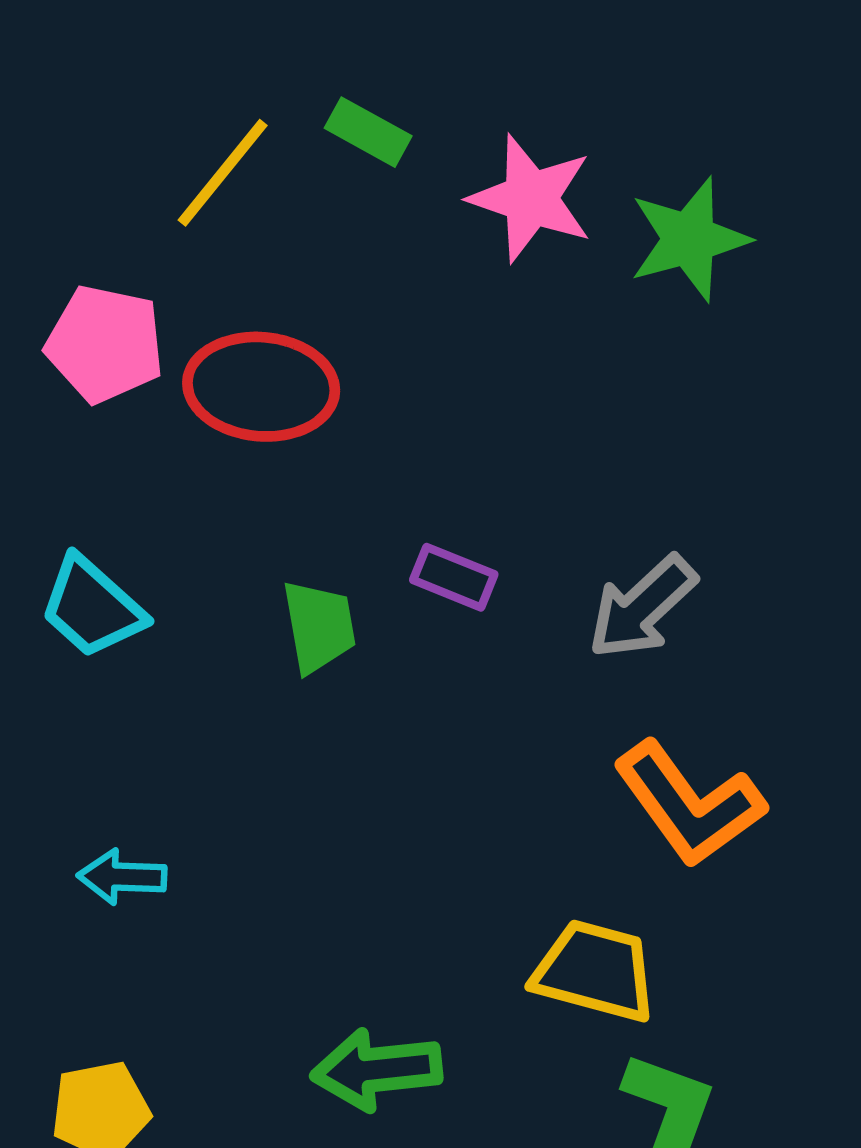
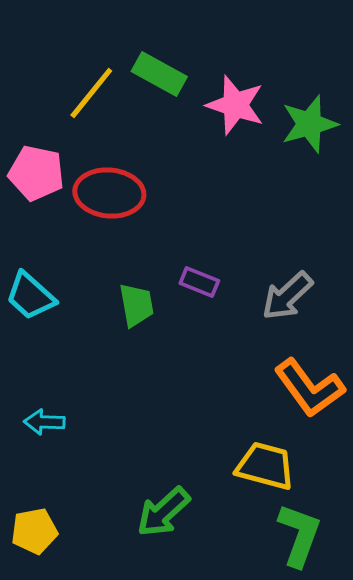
green rectangle: (368, 132) -> (159, 74), size x1.4
green arrow: (377, 1069) -> (163, 512), turned -36

